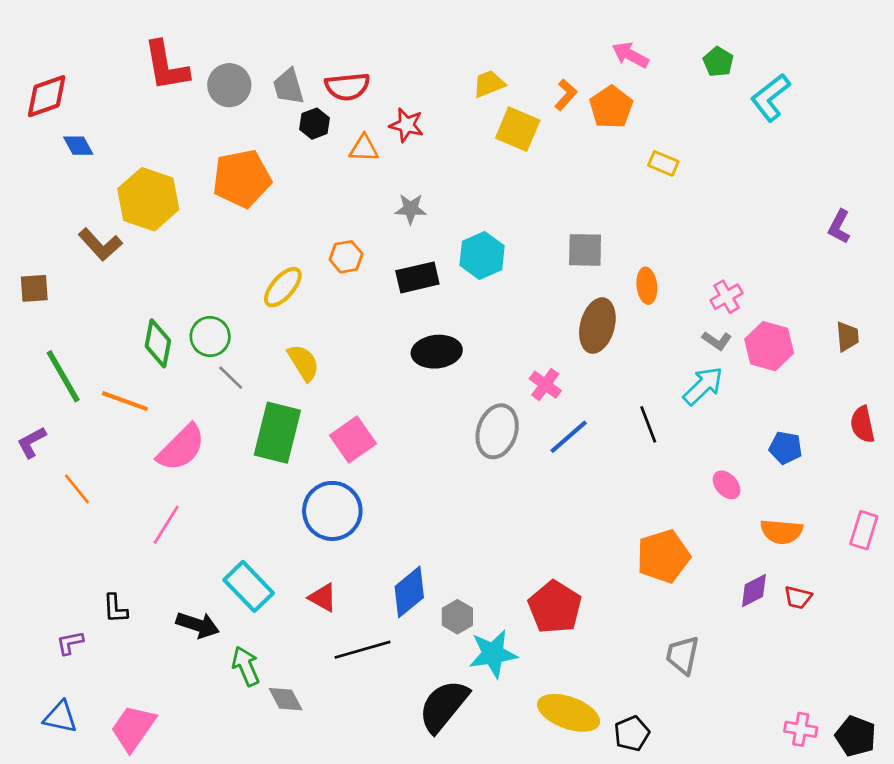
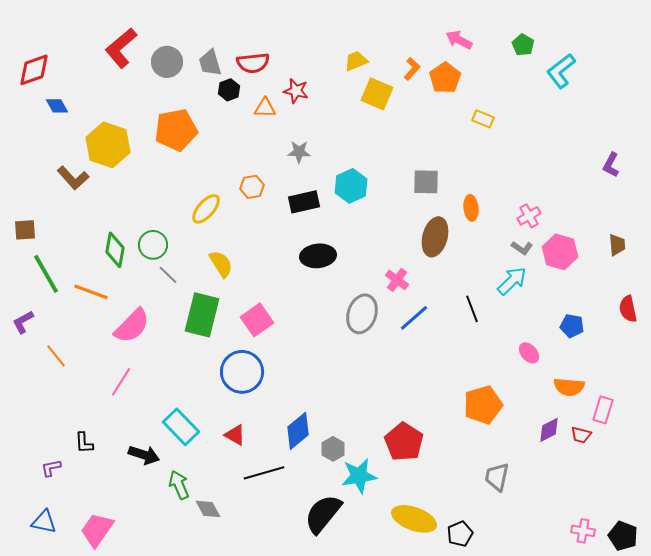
red L-shape: (166, 66) -> (121, 48), turned 60
brown square: (34, 288) -> (25, 230), moved
pink rectangle: (864, 530) -> (603, 410), moved

